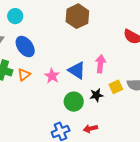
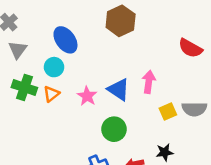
cyan circle: (15, 16) -> (54, 67), moved
blue ellipse: (25, 47) -> (65, 40), moved
black star: (96, 95) -> (165, 152), moved

